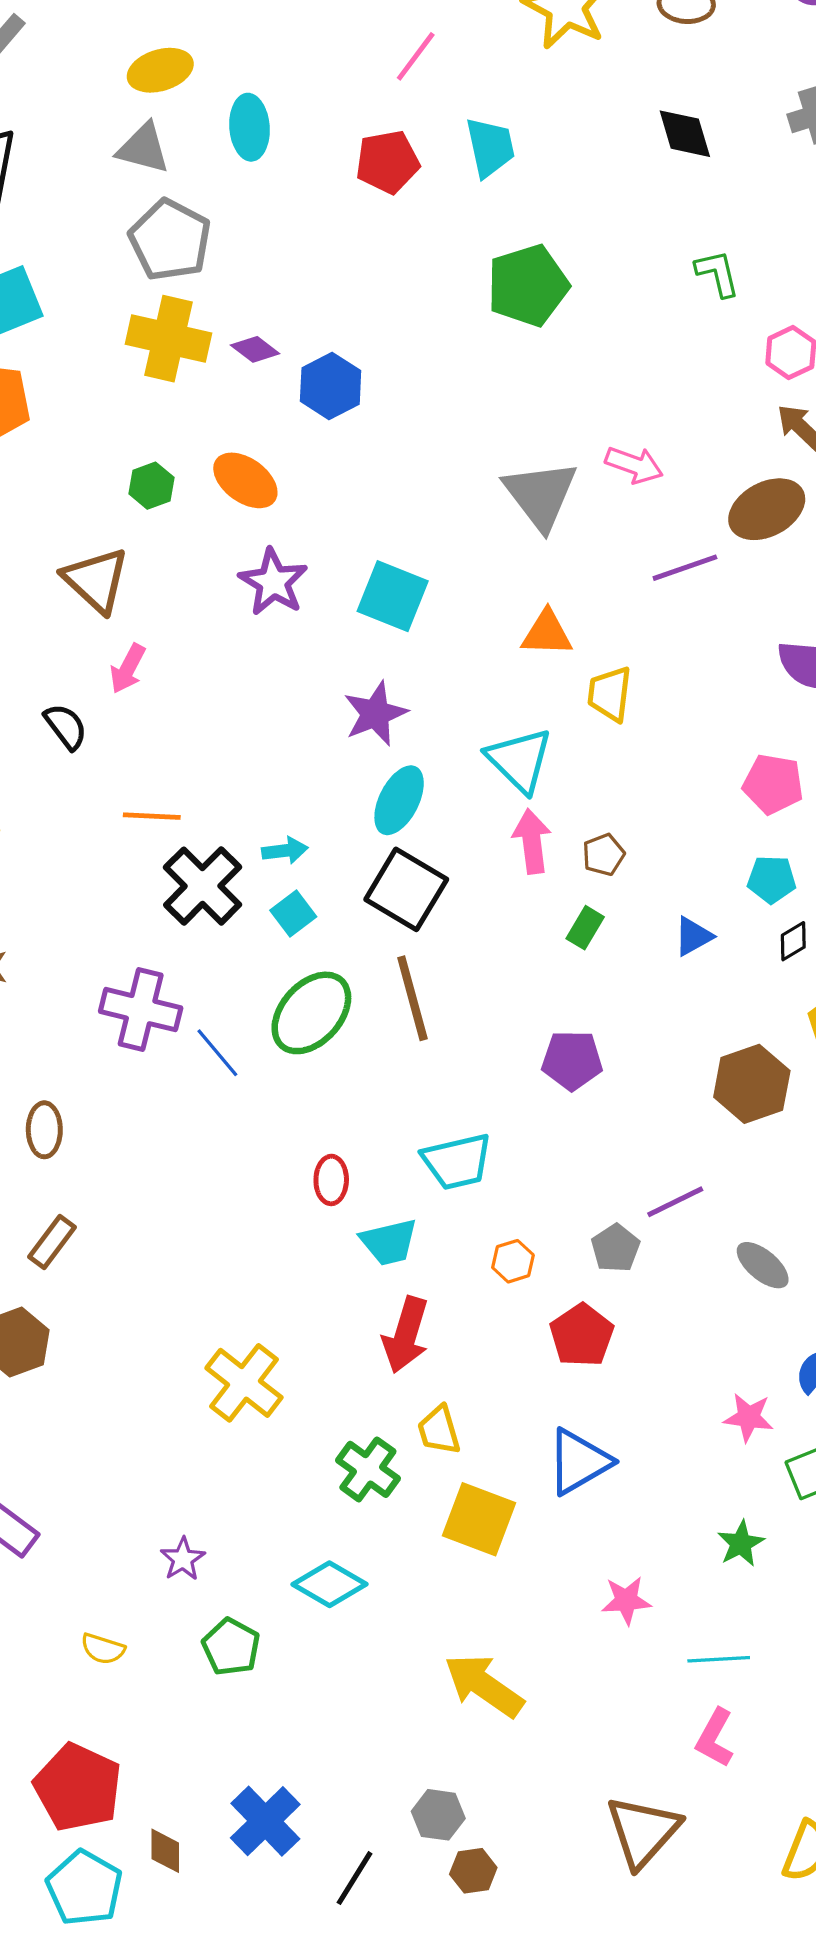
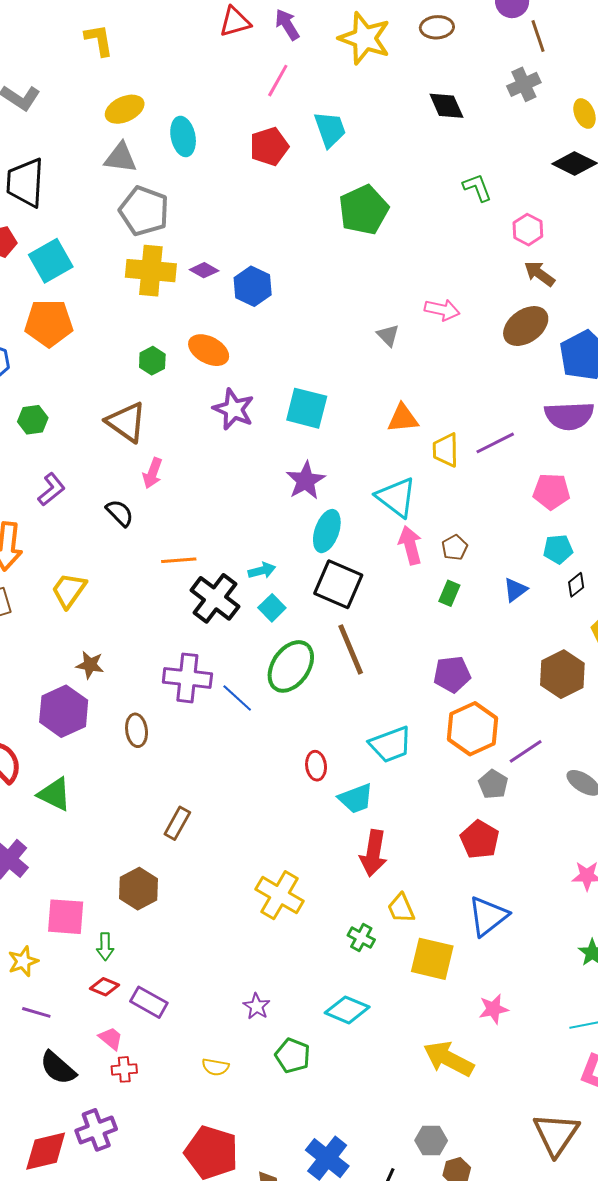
gray triangle: (541, 495) -> (388, 335), size x0.5
purple line: (685, 568) -> (495, 443), moved
brown ellipse: (44, 1130) -> (137, 730), moved
brown rectangle: (52, 1242) -> (177, 823), moved
orange hexagon: (513, 1261) -> (473, 729), moved, size x2.0
green cross: (368, 1469) -> (361, 938), size x0.7
pink star: (626, 1600) -> (494, 1009), moved

